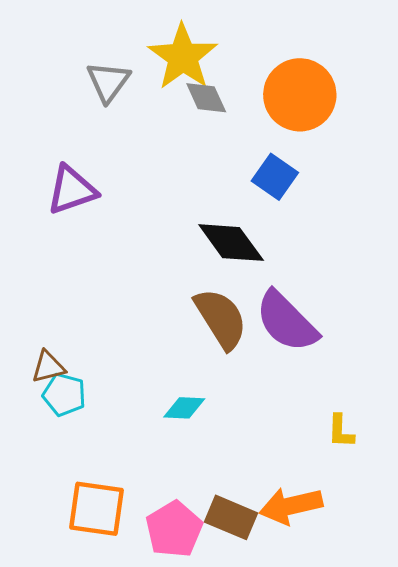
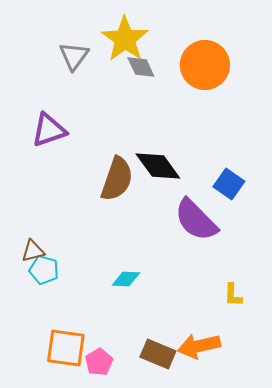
blue square: (275, 177) -> (229, 184), moved
brown semicircle: (221, 319) -> (117, 179), moved, turned 51
pink pentagon: (174, 529) -> (99, 362), moved, size x0.7

